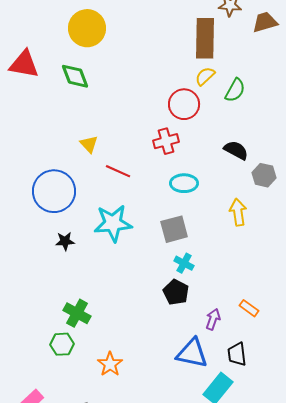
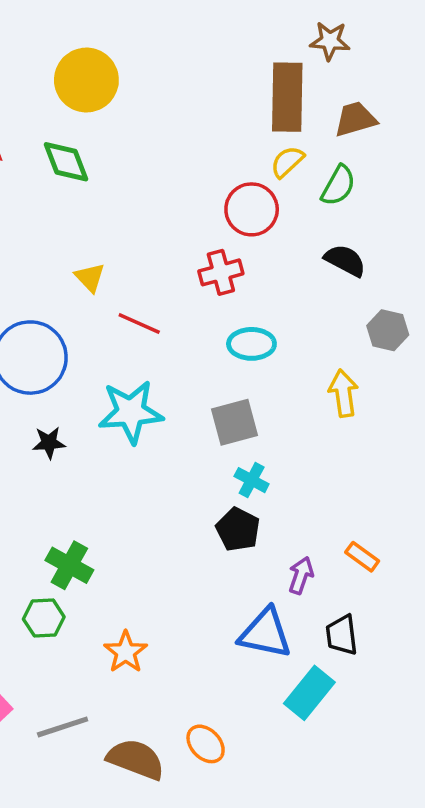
brown trapezoid: (265, 22) -> (355, 119), moved
black semicircle: (236, 150) -> (345, 260), moved

